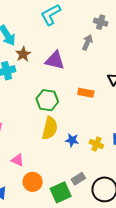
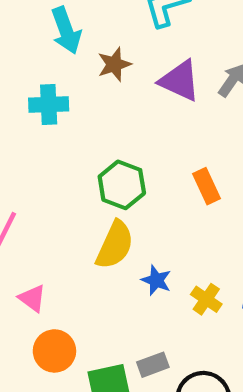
brown star: (23, 54) -> (114, 64), moved
purple triangle: (55, 60) -> (180, 81), moved
orange rectangle: (86, 93) -> (207, 186), turned 42

